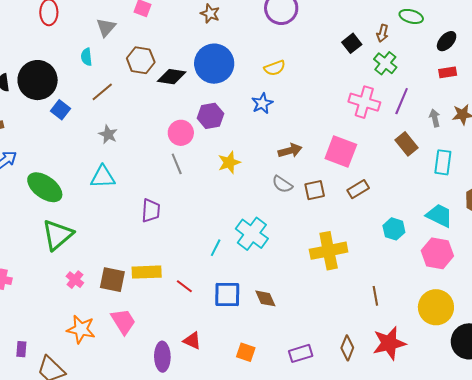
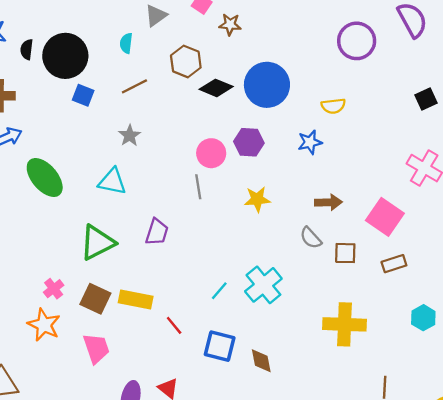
brown star: (210, 14) -> (230, 24), moved, turned -30
blue square: (61, 110) -> (83, 95), turned -30
green triangle: (58, 235) -> (97, 242), moved
orange star: (81, 329) -> (44, 325), moved

